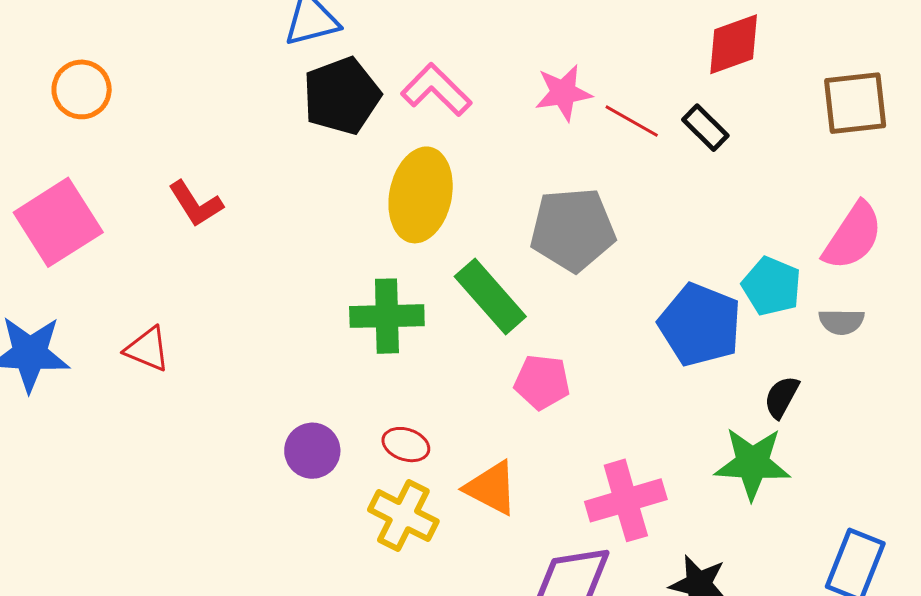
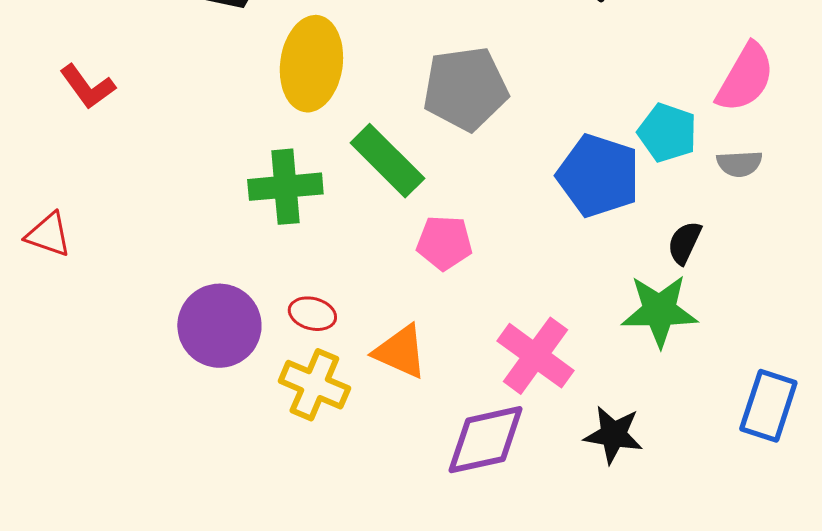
purple circle: (312, 451) -> (219, 326), size x1.5
pink cross: (626, 500) -> (535, 356), turned -34

